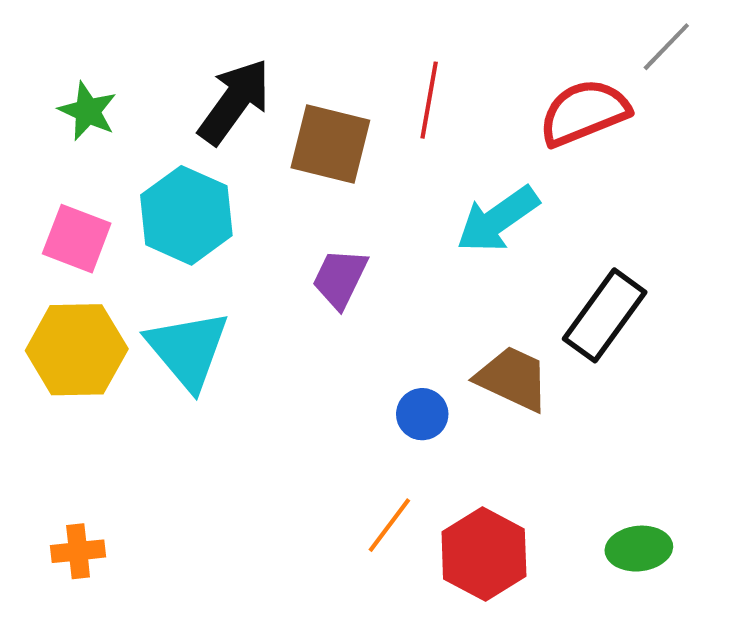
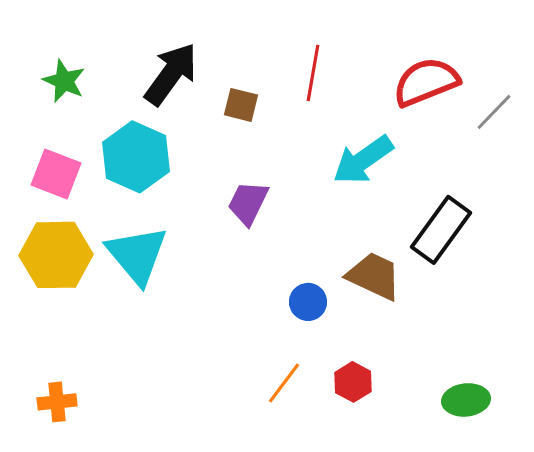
gray line: (666, 47) -> (494, 112), moved
brown square: (330, 144) -> (241, 105), size x0.6
red hexagon: (484, 554) -> (353, 382), moved, size x0.6

